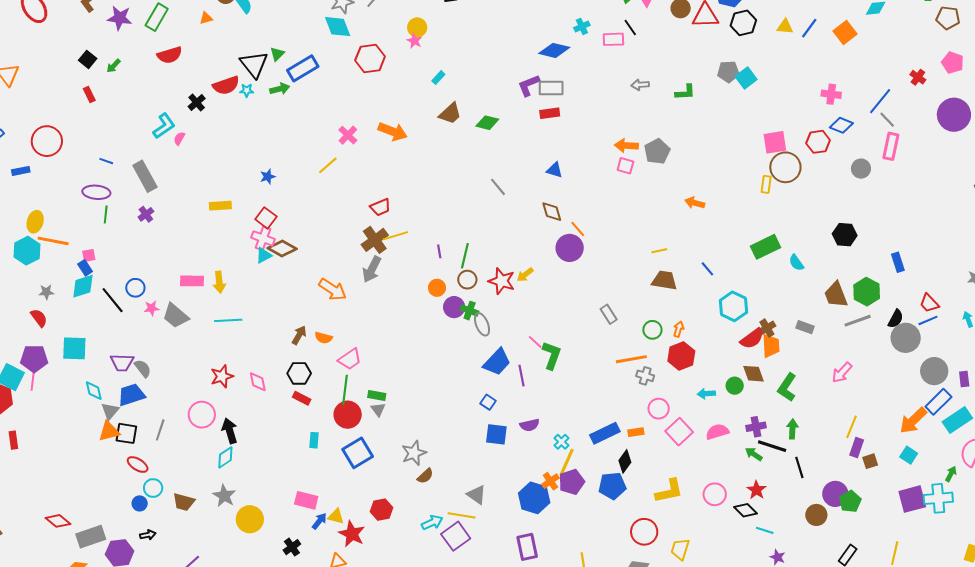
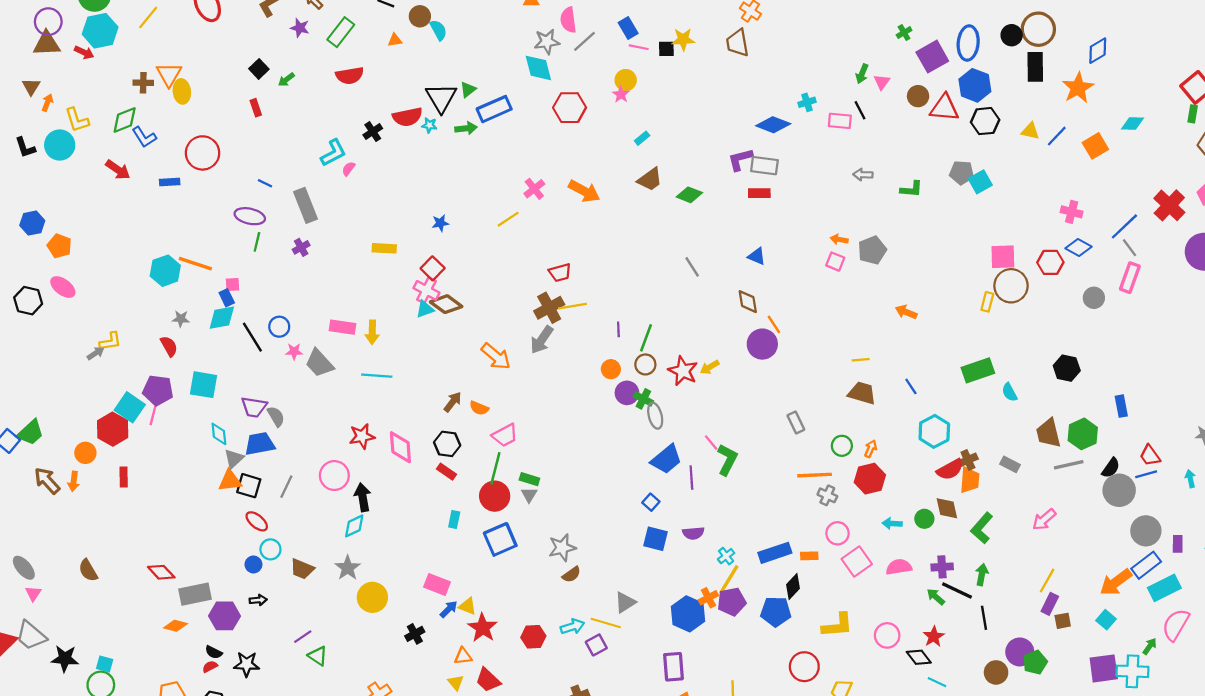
purple star: (120, 18) -> (300, 28), size x0.7
red cross: (918, 77) -> (1169, 205), size x1.8
orange arrow: (626, 146) -> (839, 239), size x0.7
yellow ellipse: (35, 222) -> (182, 91), moved, turned -30
pink diamond: (258, 382) -> (400, 447), size x1.4
gray triangle: (476, 495) -> (625, 602), turned 45
red hexagon: (382, 510) -> (533, 637), moved
purple square: (456, 536) -> (596, 645), size x0.7

